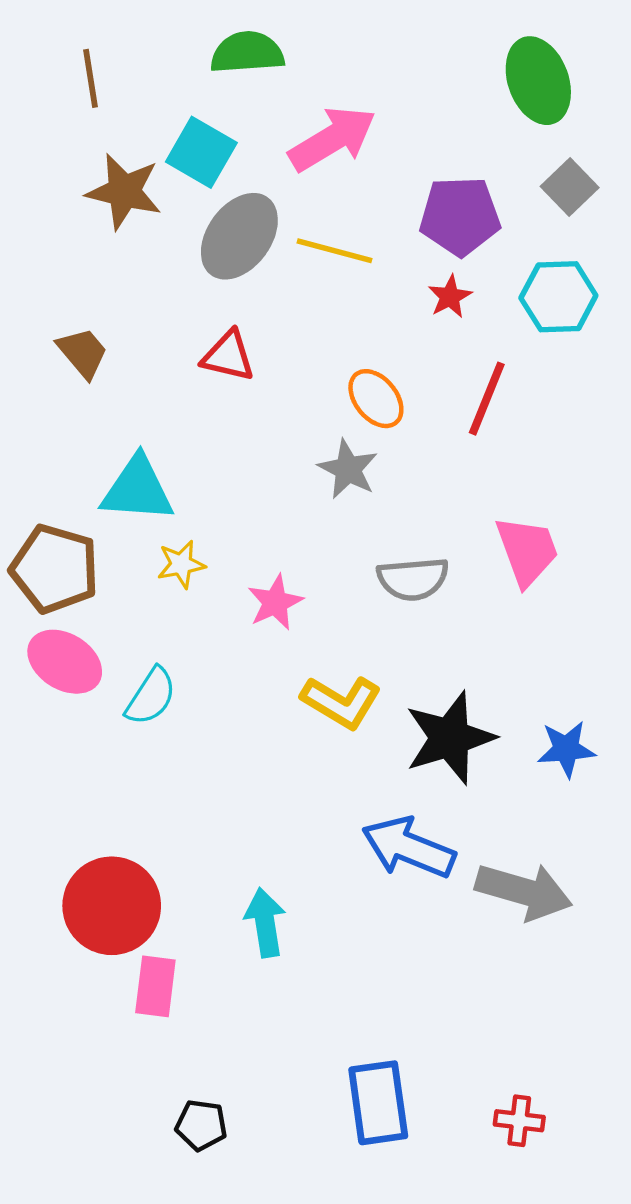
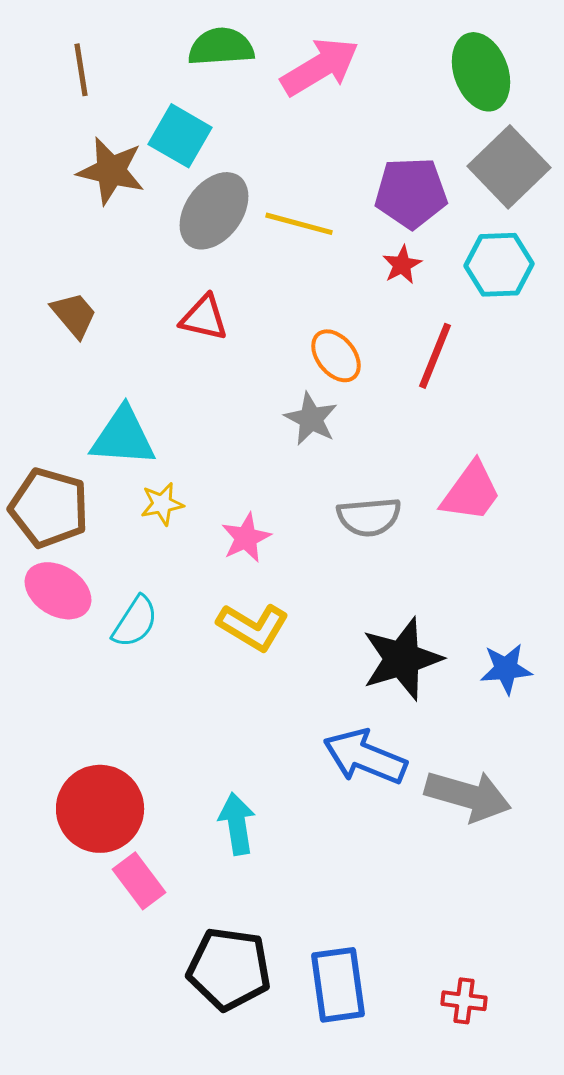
pink arrow: (332, 139) -> (320, 67), moved
gray square: (570, 187) -> (509, 167), size x1.6
pink trapezoid: (527, 551) -> (471, 492), turned 56
yellow L-shape: (341, 702) -> (253, 627), moved
pink rectangle: (155, 986) -> (139, 881), turned -44
black pentagon: (201, 1125) -> (229, 969), moved, size x1.8

